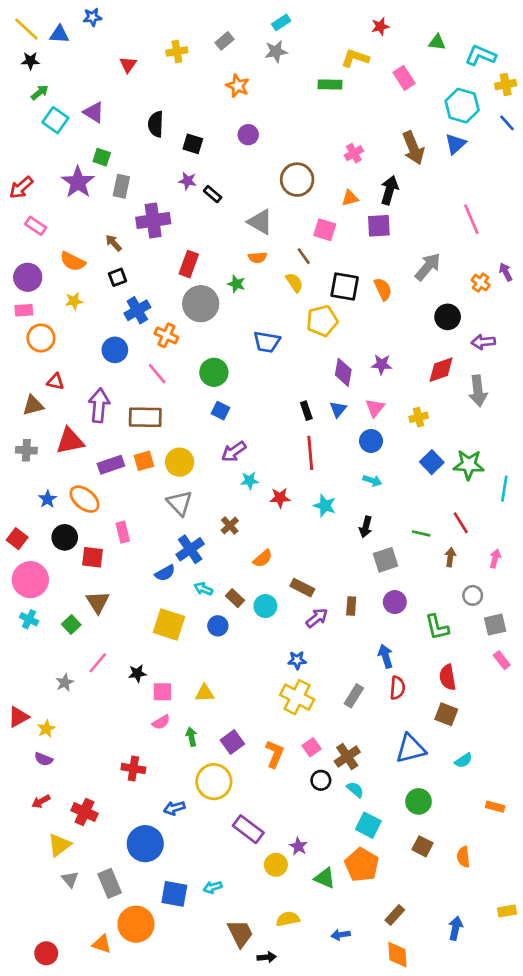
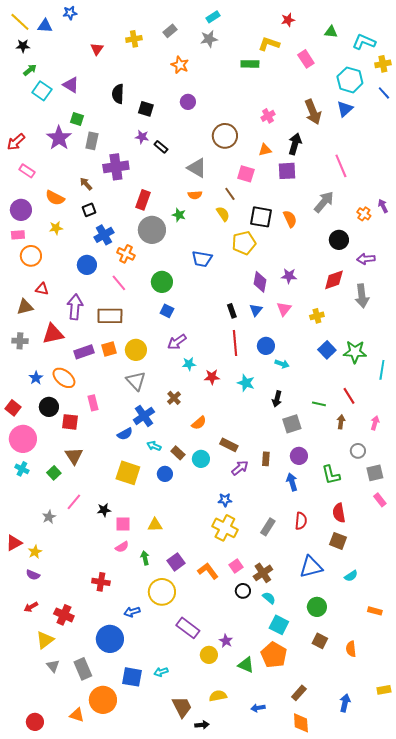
pink line: (471, 219) -> (341, 166), moved
blue circle: (371, 441) -> (266, 346), moved
blue arrow: (386, 656) -> (292, 482), moved
orange L-shape: (275, 754) -> (208, 571), turned -60

